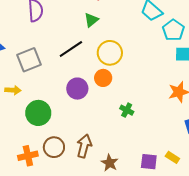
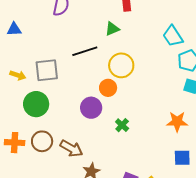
gray square: (29, 60) -> (47, 70), moved
purple circle: (77, 89) -> (91, 108), moved
brown arrow: (84, 146) -> (71, 148), turned 90

